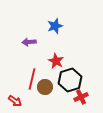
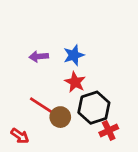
blue star: (55, 26) -> (74, 55), moved
red line: (32, 79) -> (43, 106), turned -70

